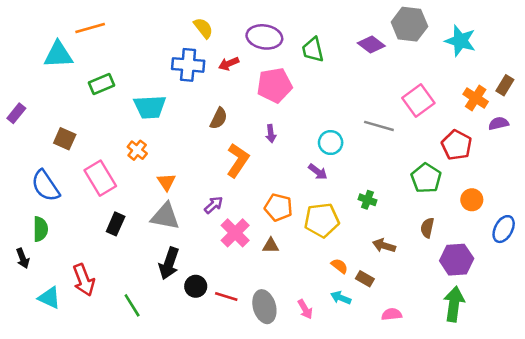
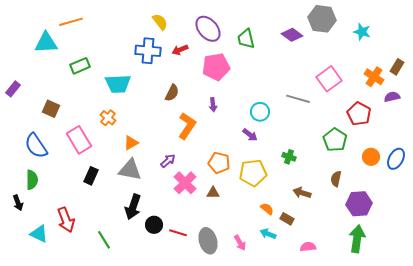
purple ellipse: (264, 37) -> (208, 29), turned 40
cyan star: (460, 41) -> (362, 32), size x0.7
orange triangle: (166, 182) -> (131, 143), turned 35
blue ellipse: (504, 229) -> (396, 159), moved

